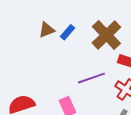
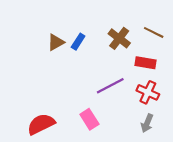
brown cross: (106, 35) -> (119, 38), size x0.7

